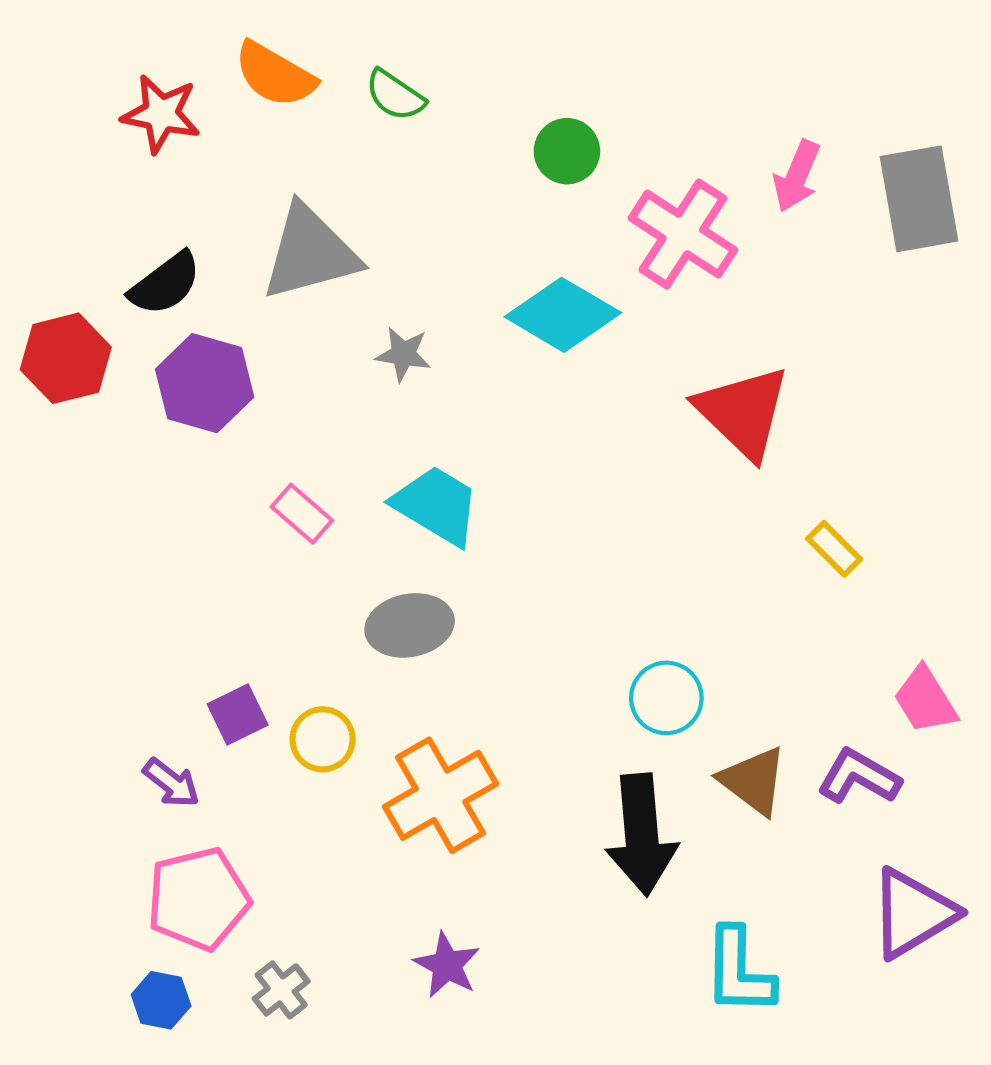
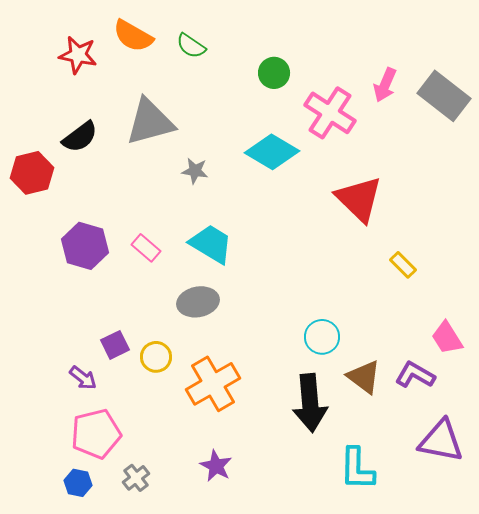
gray rectangle: (919, 199) -> (444, 96), turned -42
purple hexagon: (205, 383) -> (85, 246), moved
purple triangle: (913, 913) -> (441, 441), turned 42

